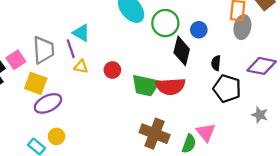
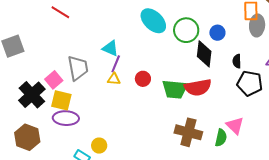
purple line: (71, 49) -> (116, 64), moved, turned 48
yellow square: (36, 83) -> (61, 100), moved
purple ellipse: (48, 103) -> (66, 118), moved, turned 35

